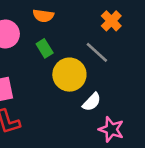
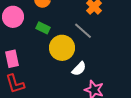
green rectangle: (45, 48) -> (43, 28), turned -32

